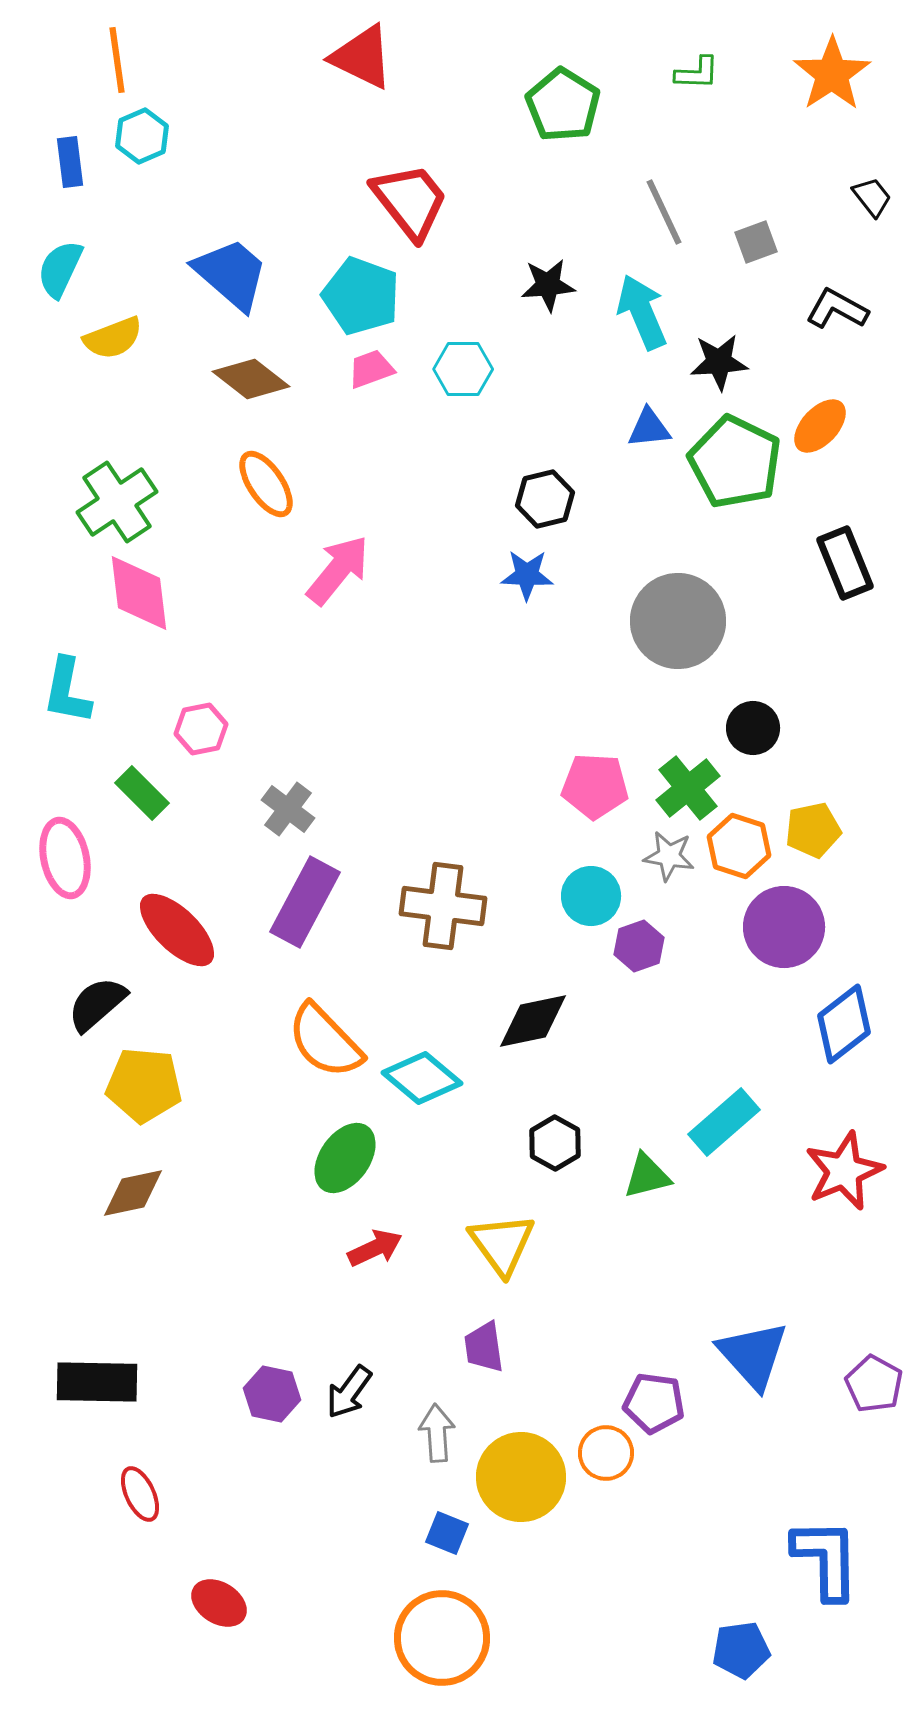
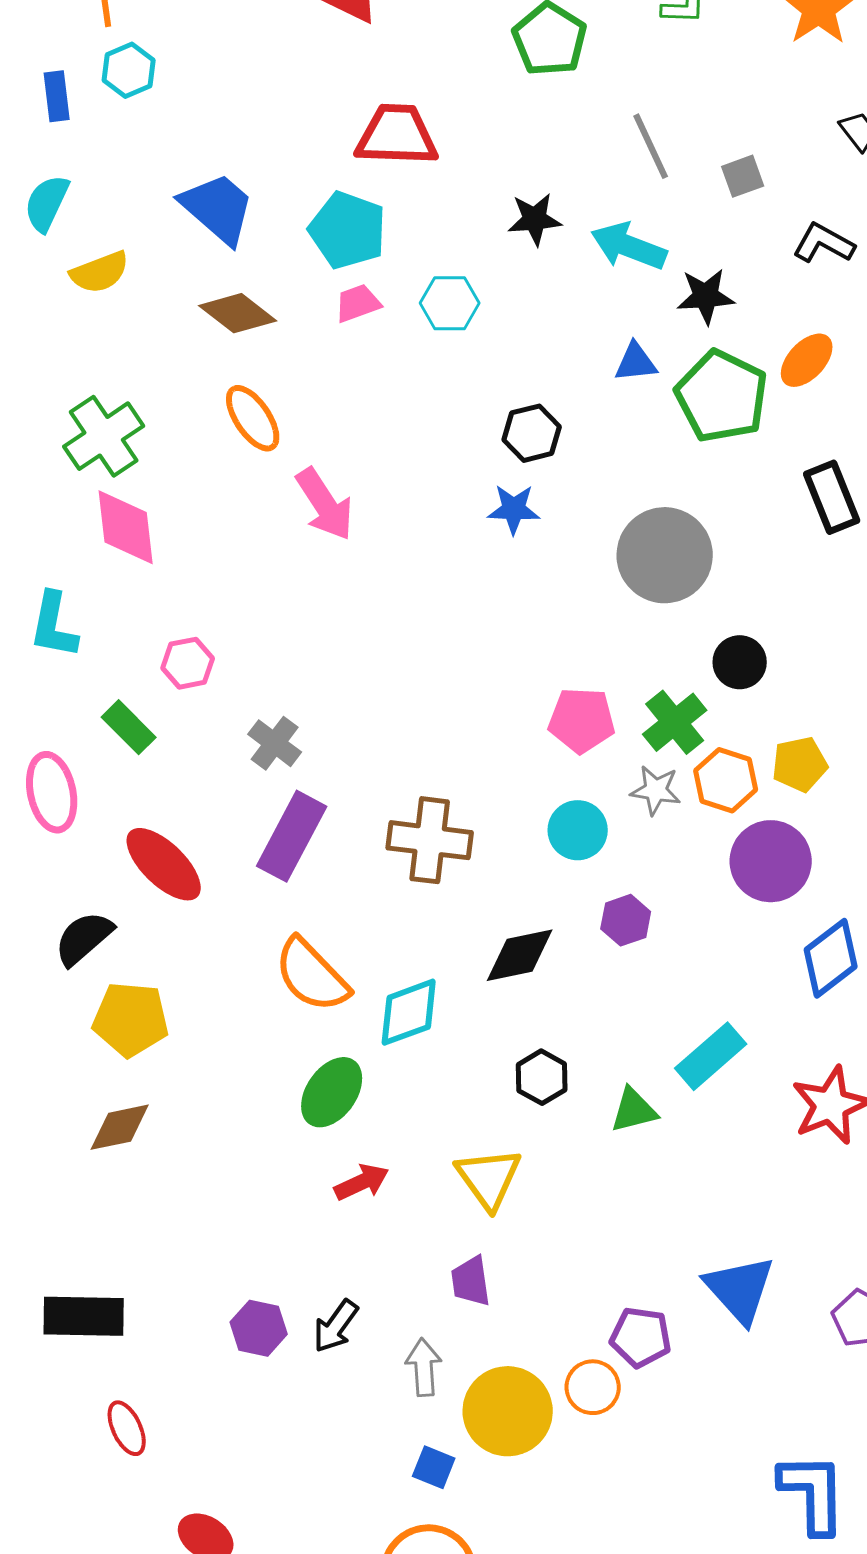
red trapezoid: (410, 201) -> (397, 135), turned -50
cyan arrow: (642, 312) -> (629, 246), turned -46
pink arrow: (338, 570) -> (325, 504), turned 108
purple hexagon: (639, 946) -> (626, 920), moved
cyan diamond: (422, 1078) -> (409, 1012), turned -60

